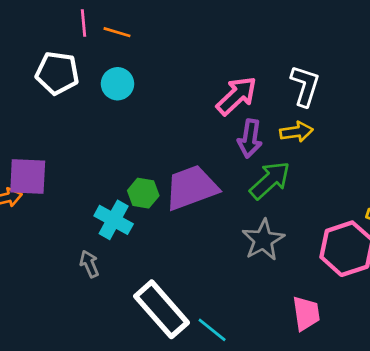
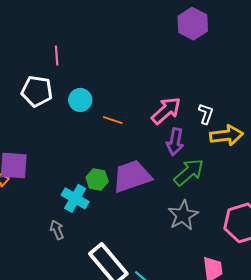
orange line: (117, 32) -> (113, 120), moved
white L-shape: (305, 86) -> (206, 114), moved, size x0.7
yellow arrow: (296, 132) -> (227, 135), moved, size x1.4

